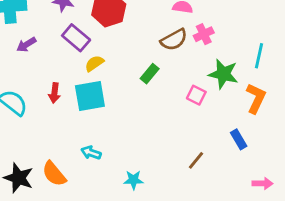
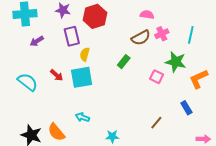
purple rectangle: (76, 38) -> (72, 36), turned 36
cyan line: (259, 56) -> (191, 35), moved
yellow semicircle: (94, 63) -> (85, 54), turned -40
red arrow: (54, 93) -> (57, 75), turned -56
orange L-shape: (256, 98) -> (199, 79), turned -140

